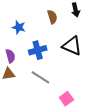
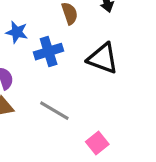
blue cross: (38, 50) -> (49, 52), moved

